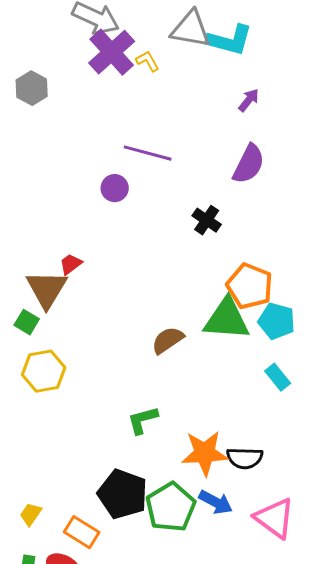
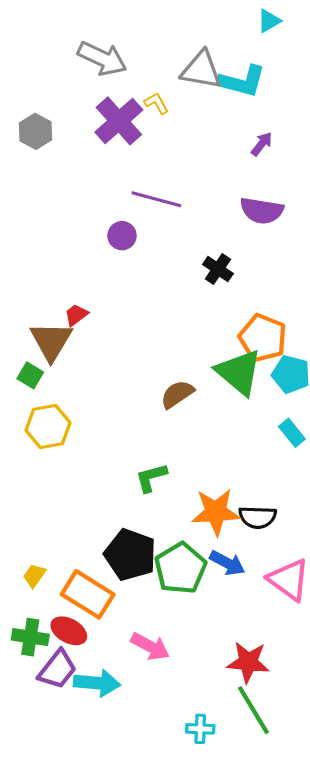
purple cross: (112, 52) -> (119, 121), moved
purple semicircle: (249, 164) -> (262, 211), turned 72
green triangle: (227, 319) -> (239, 372), turned 36
orange rectangle: (82, 532) -> (88, 594), size x1.4

